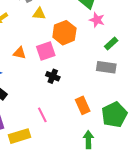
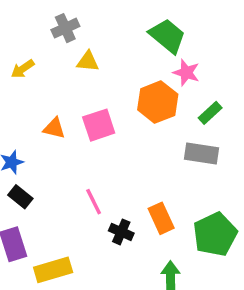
orange hexagon: (64, 33) -> (158, 102), moved
black cross: (53, 76) -> (121, 232), moved
pink line: (42, 115) -> (94, 202), moved

